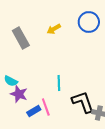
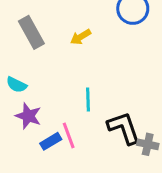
yellow arrow: (54, 29) -> (81, 37), moved
cyan semicircle: (11, 81) -> (16, 85), moved

